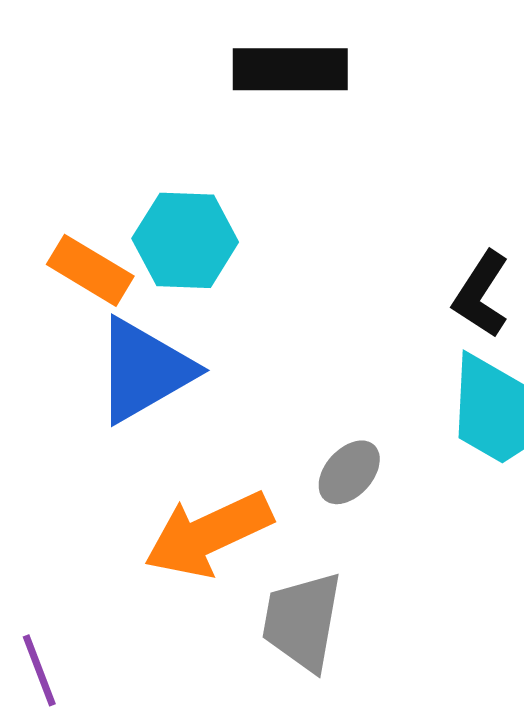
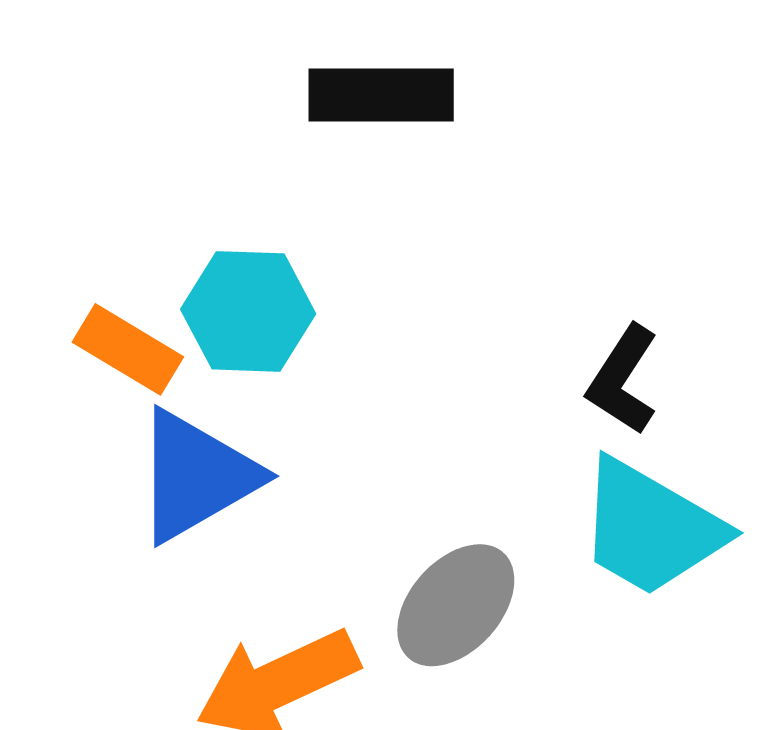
gray ellipse: (349, 472) -> (456, 605), size x1.5

